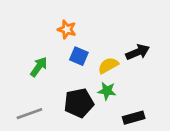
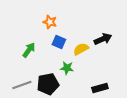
green star: (107, 91) -> (67, 68), moved
black pentagon: (79, 103) -> (48, 84), moved

